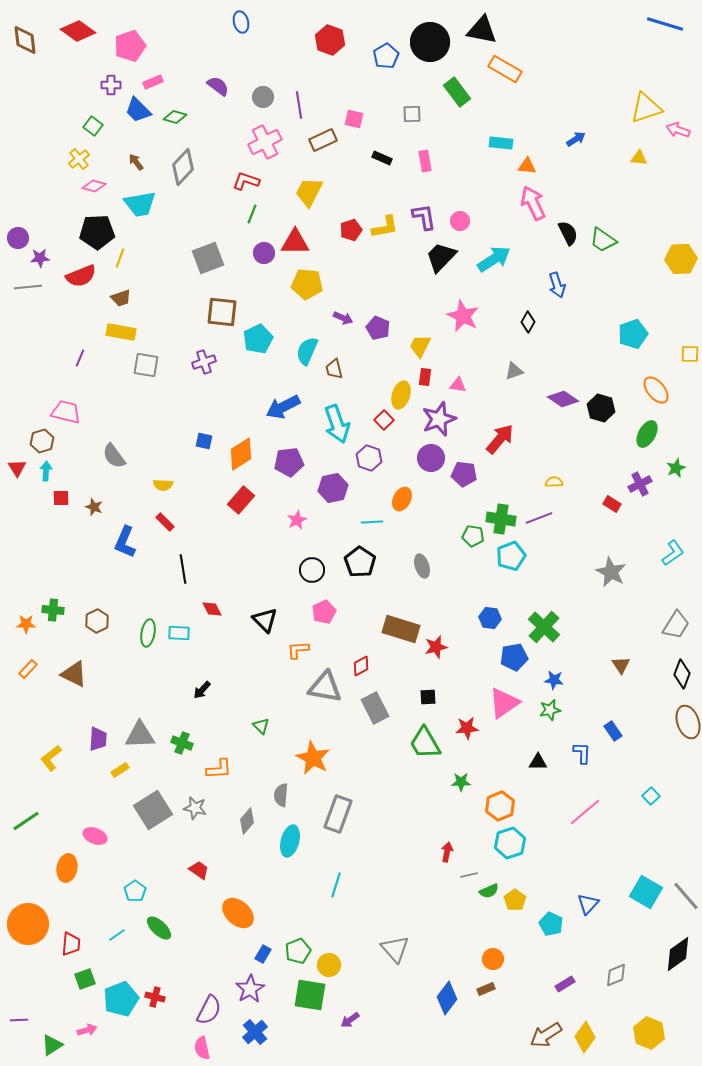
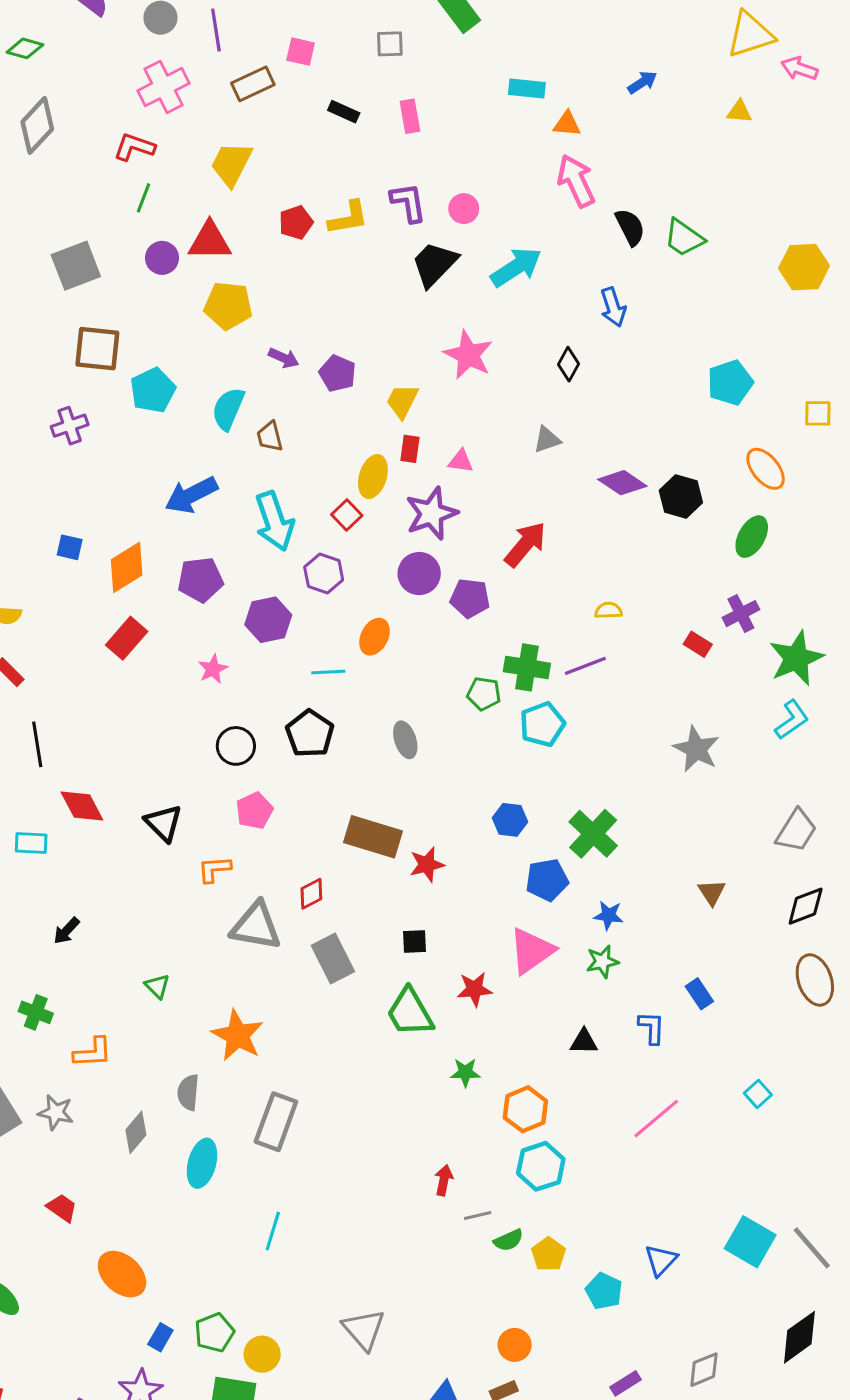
green star: (676, 468) -> (796, 658), moved, size x1.8
red diamond: (212, 609) -> (82, 806), size x1.4
black diamond: (682, 674) -> (806, 906), turned 48

